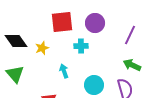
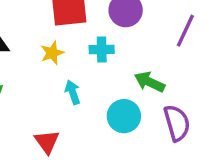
yellow star: (42, 48) -> (52, 53), moved
green arrow: (132, 65) -> (150, 82), moved

